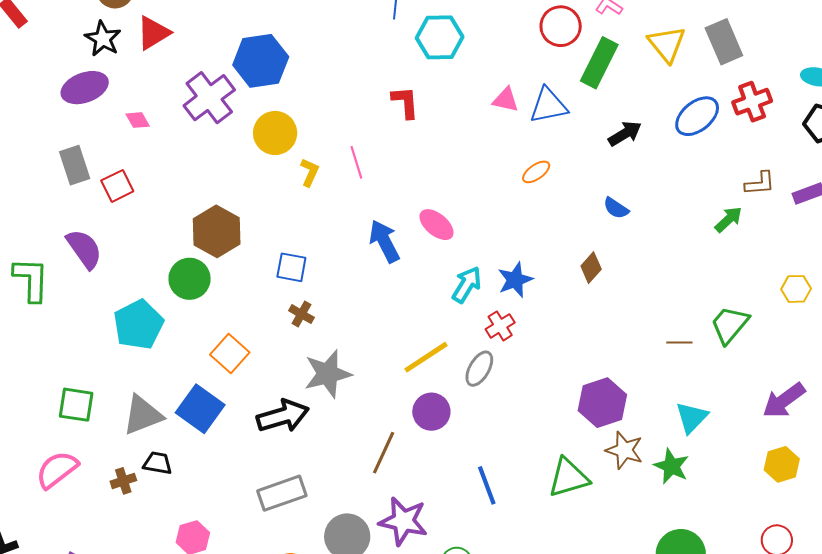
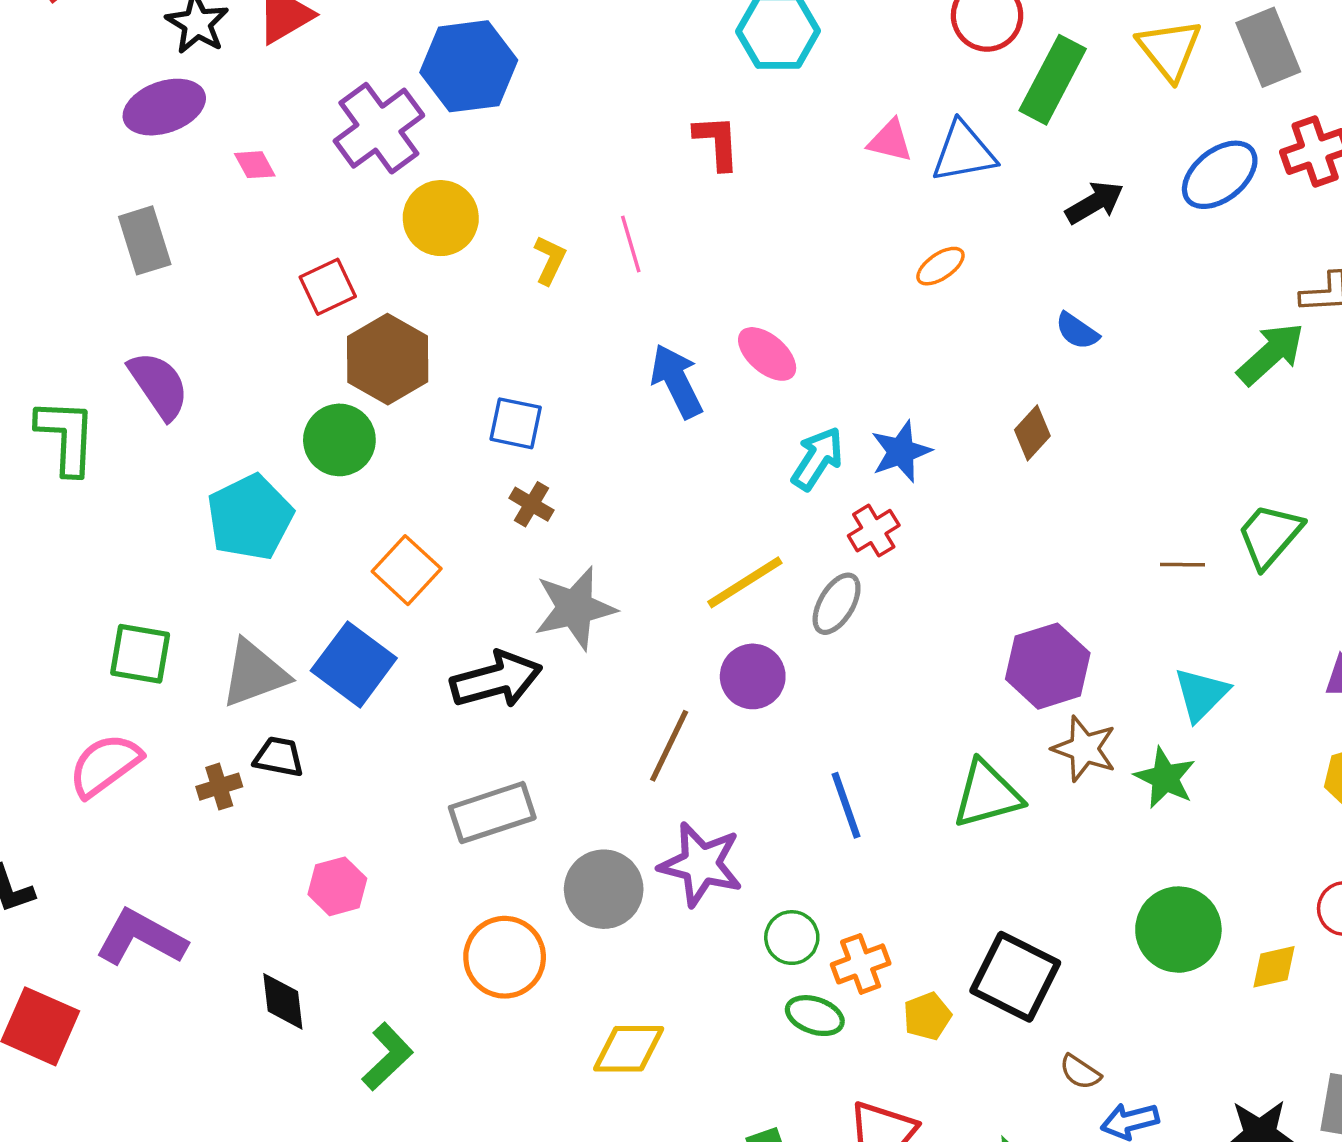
yellow circle: (275, 133) -> (441, 218), moved
red square: (117, 186) -> (328, 287), moved
green arrow: (728, 219) -> (1271, 354), size x1.4

